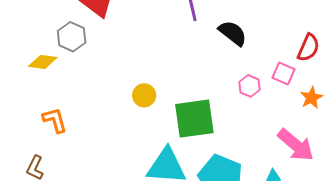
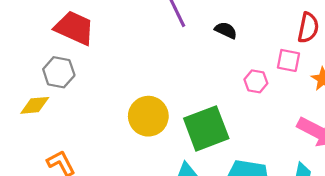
black semicircle: (233, 33) -> (226, 30), size x0.7
yellow circle: (144, 95) -> (148, 116), size x1.6

